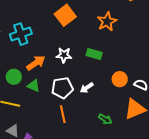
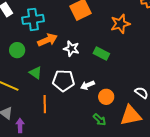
orange arrow: (36, 63) -> (48, 40), moved
green circle: (14, 77) -> (17, 50), moved
orange circle: (120, 79) -> (106, 97), moved
orange line: (63, 114) -> (45, 104), moved

